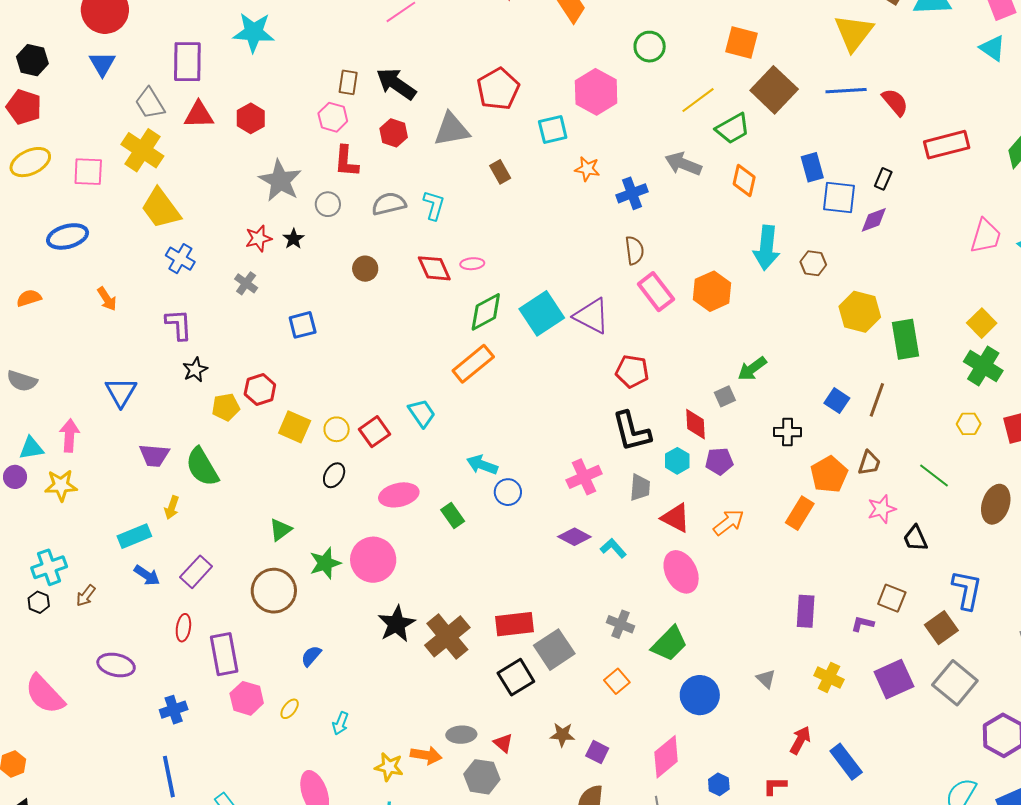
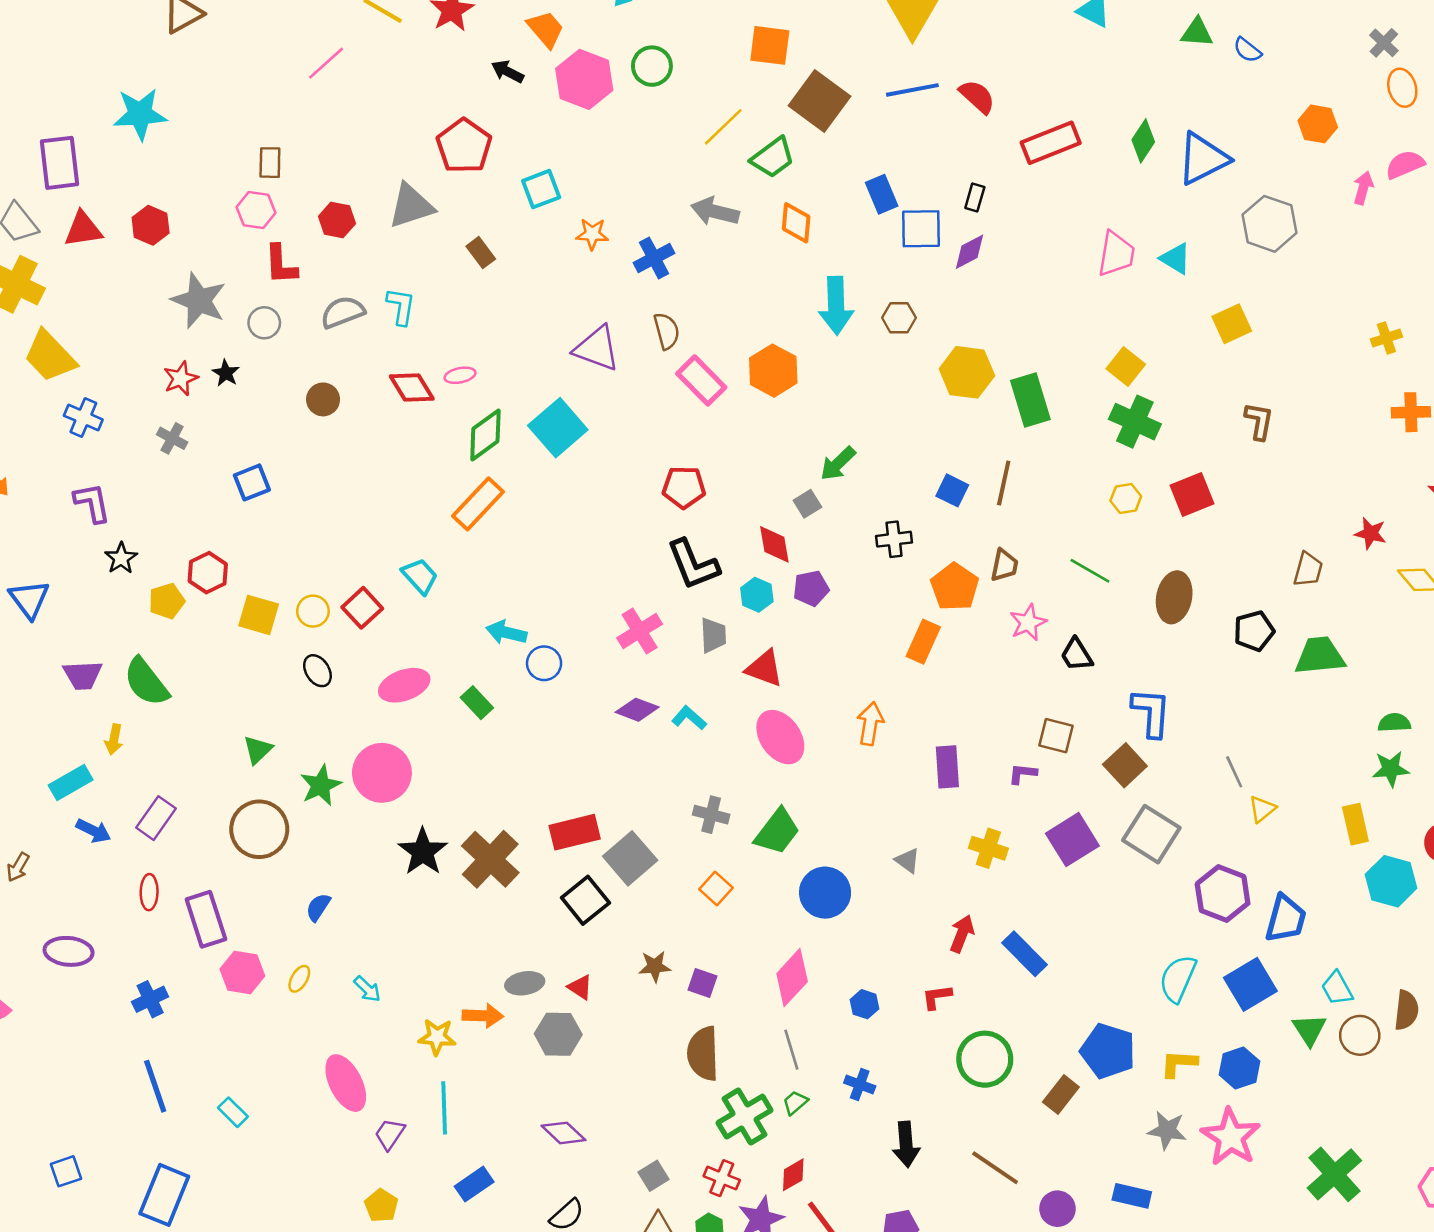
black arrow: (396, 84) -> (507, 72), moved, size x0.6
pink hexagon: (596, 92) -> (584, 79), moved
purple triangle: (592, 316) -> (597, 348), moved
black ellipse: (334, 475) -> (317, 671), turned -55
orange arrow: (729, 522) -> (870, 724), moved, turned -36
cyan arrow: (340, 723) -> (367, 989), turned -60

